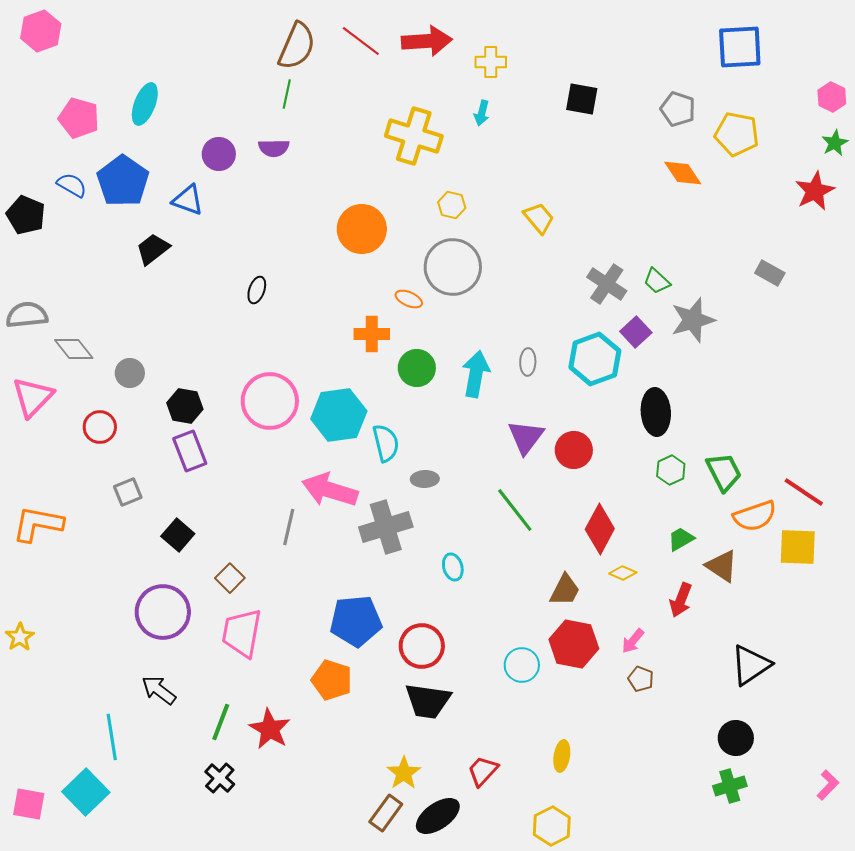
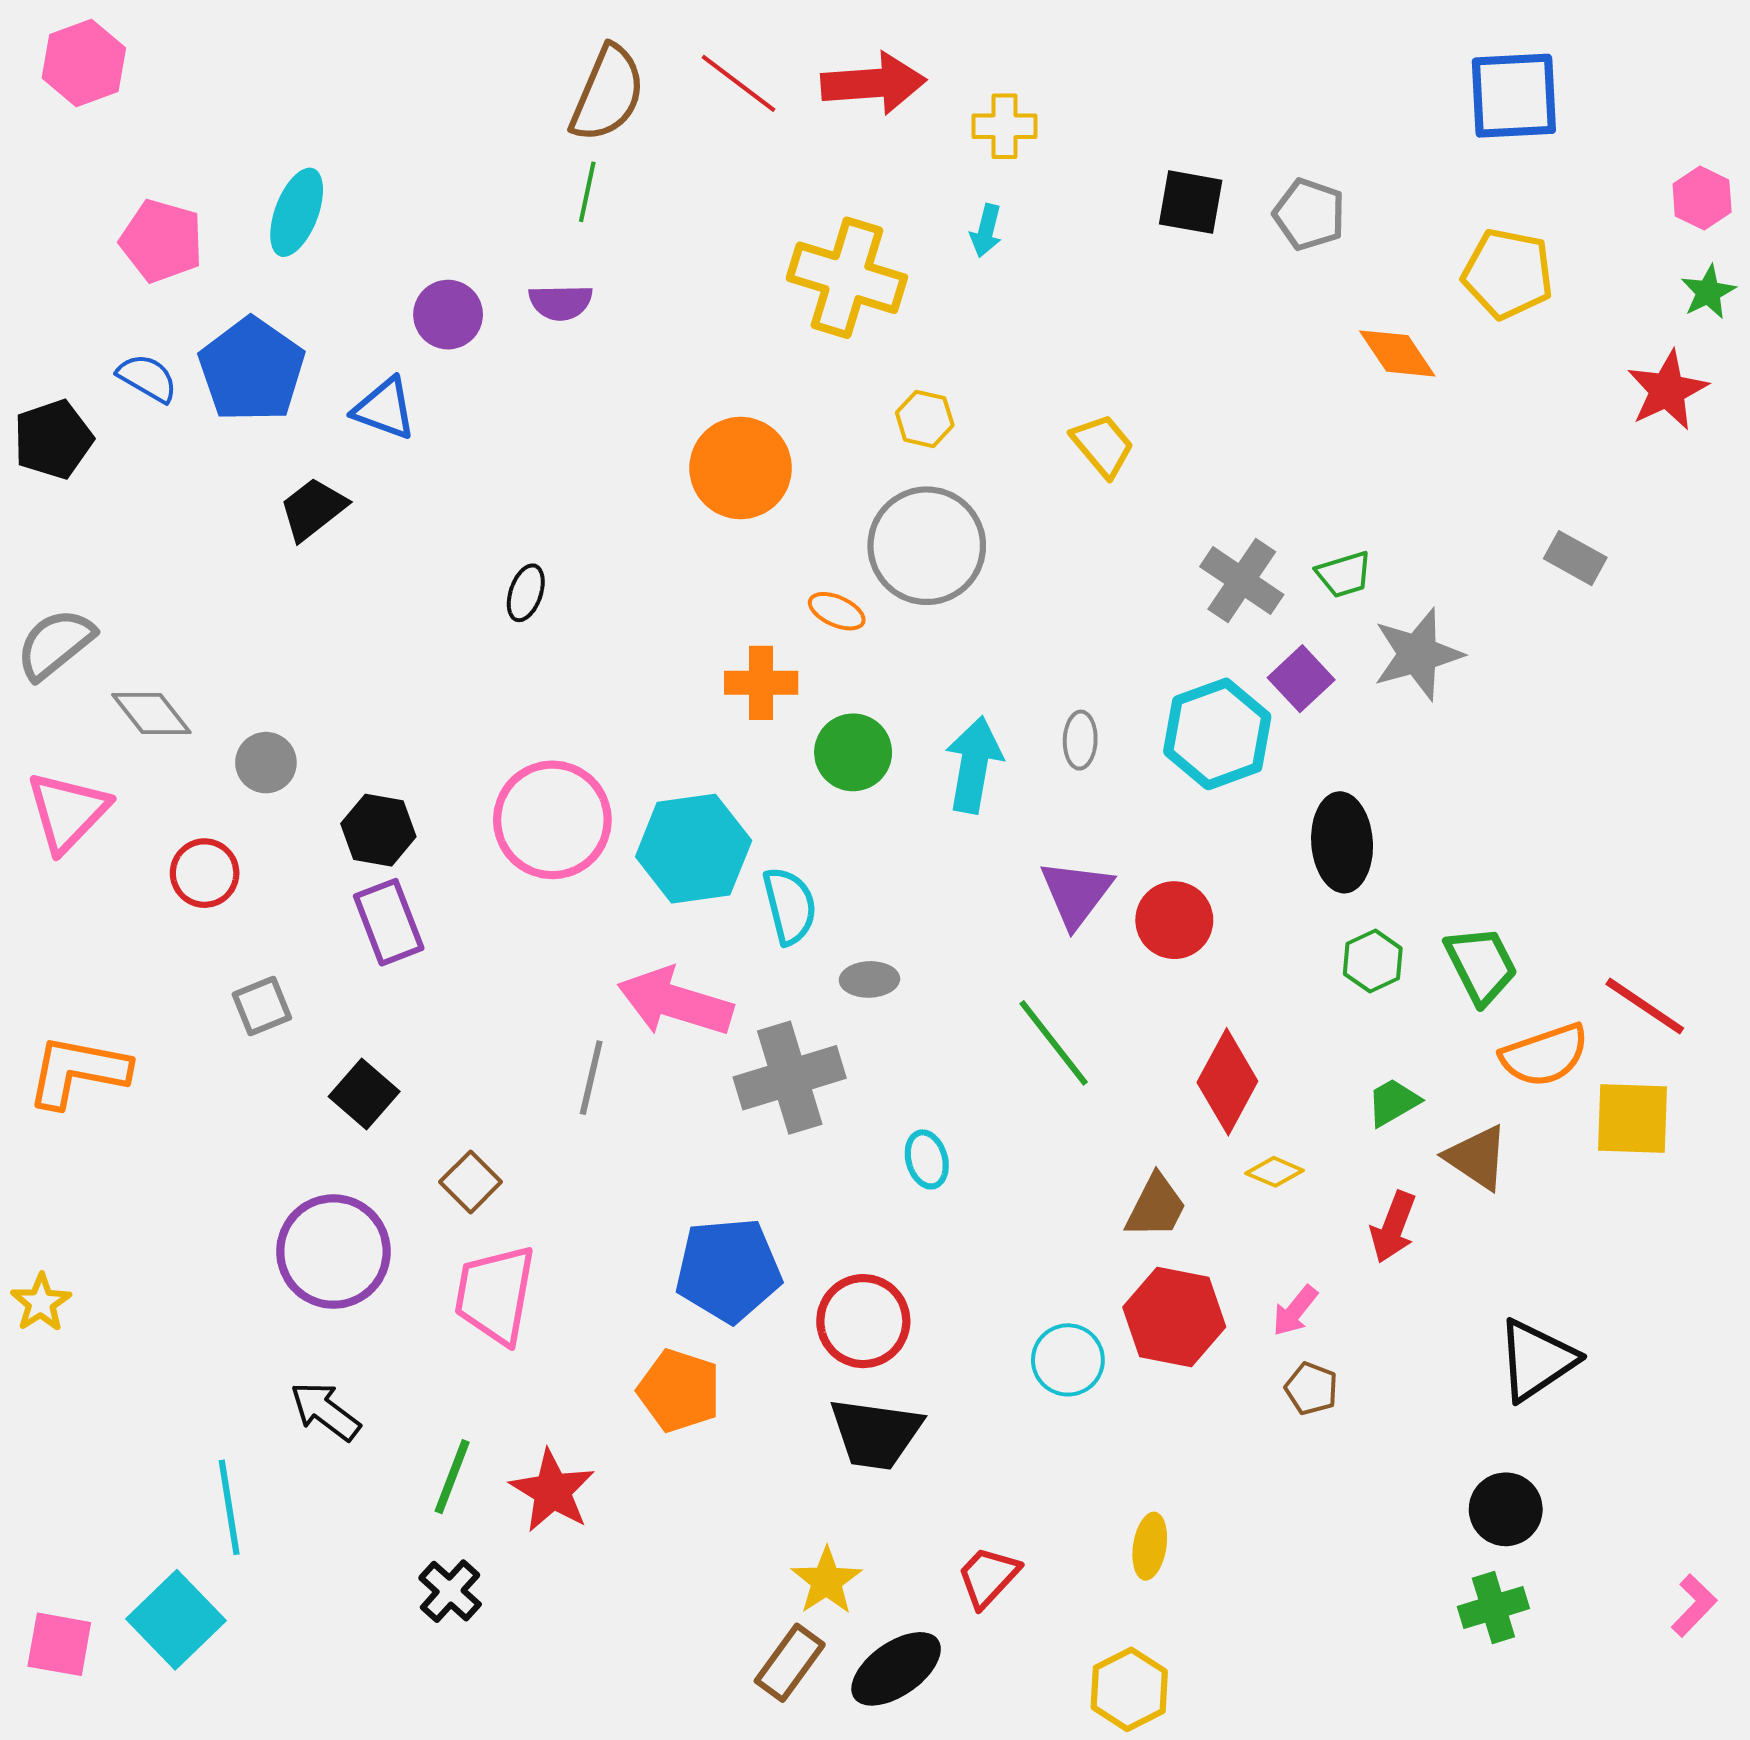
gray pentagon: (678, 109) -> (1309, 214), moved
black pentagon: (26, 215) -> (53, 439), turned 30
green trapezoid: (657, 281) -> (1344, 574), turned -60
gray semicircle: (27, 315) -> (55, 644), turned -33

